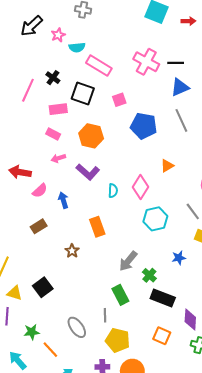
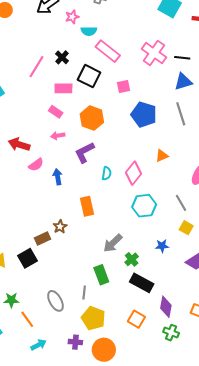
purple L-shape: (88, 172) -> (85, 152), turned 105
brown rectangle: (39, 226) -> (43, 238), moved

